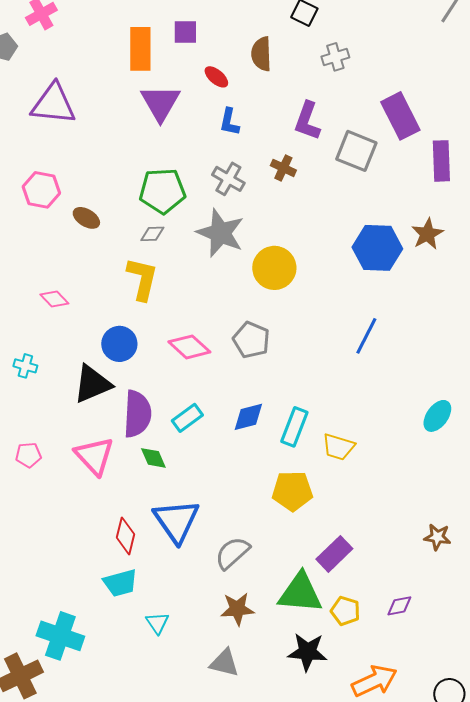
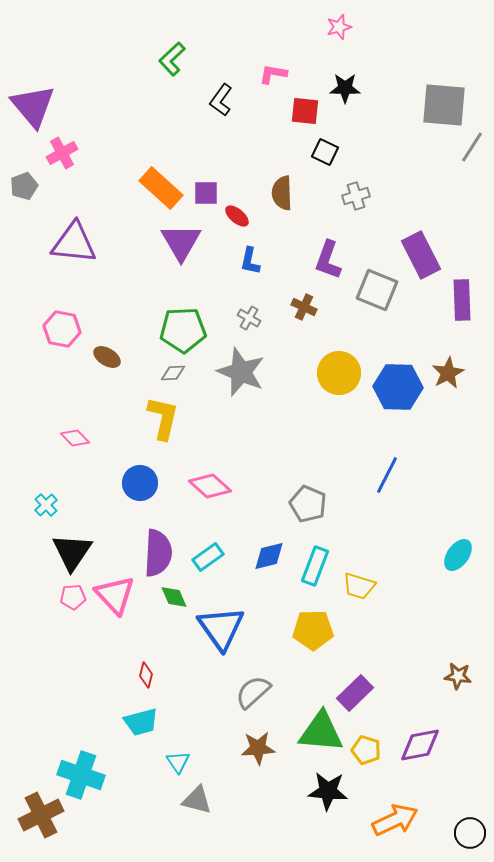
purple square: (185, 32) -> (206, 193), moved
orange rectangle: (140, 49) -> (161, 188), turned -48
gray cross: (228, 179) -> (249, 318), size x0.7
yellow circle: (274, 268) -> (339, 373), moved
gray pentagon: (251, 340) -> (308, 504), moved
cyan cross: (25, 366) -> (46, 505), turned 30
black triangle: (92, 384) -> (72, 552), moved, turned -33
pink pentagon: (28, 455) -> (73, 597), moved
blue triangle: (176, 521) -> (221, 628), moved
red diamond: (125, 536) -> (146, 675), size x0.7
purple diamond: (399, 606) -> (420, 745), size x1.6
gray triangle: (224, 663) -> (197, 800), moved

